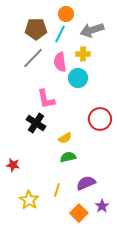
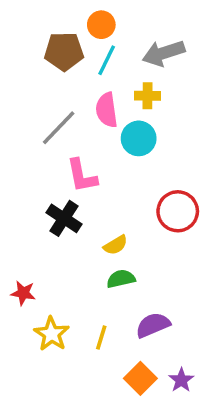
orange circle: (66, 14) -> (101, 25), moved
gray line: (33, 58) -> (59, 128), moved
yellow star: (29, 200) -> (52, 334), moved
purple star: (102, 206) -> (181, 380), moved

